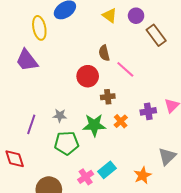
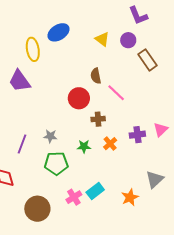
green star: (94, 125) -> (84, 147), size x0.6

